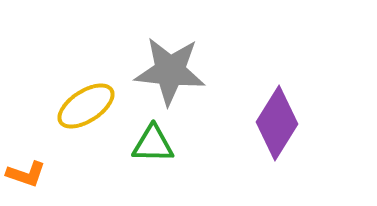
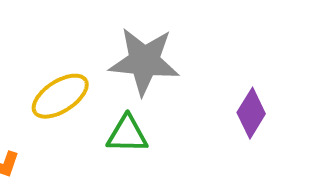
purple diamond: (277, 123) -> (251, 113), size x0.7

